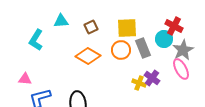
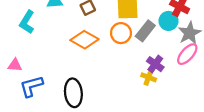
gray rectangle: (143, 48) -> (145, 31), turned 60
pink ellipse: (181, 69) -> (187, 54), turned 70
yellow cross: (139, 83) -> (149, 77), moved

